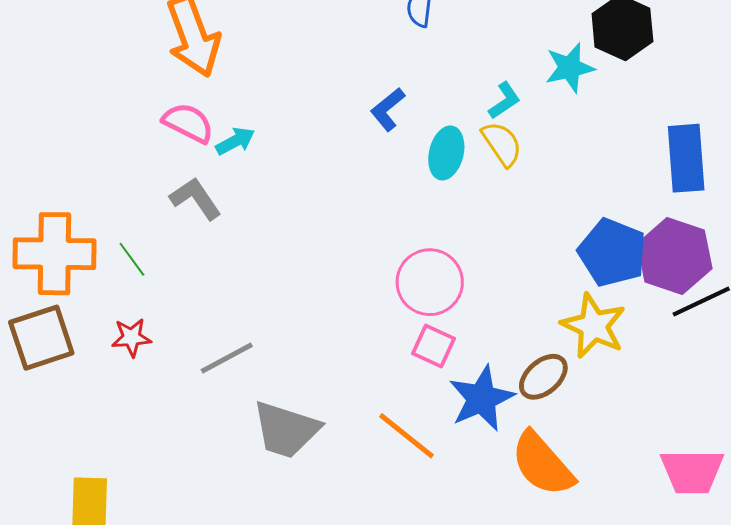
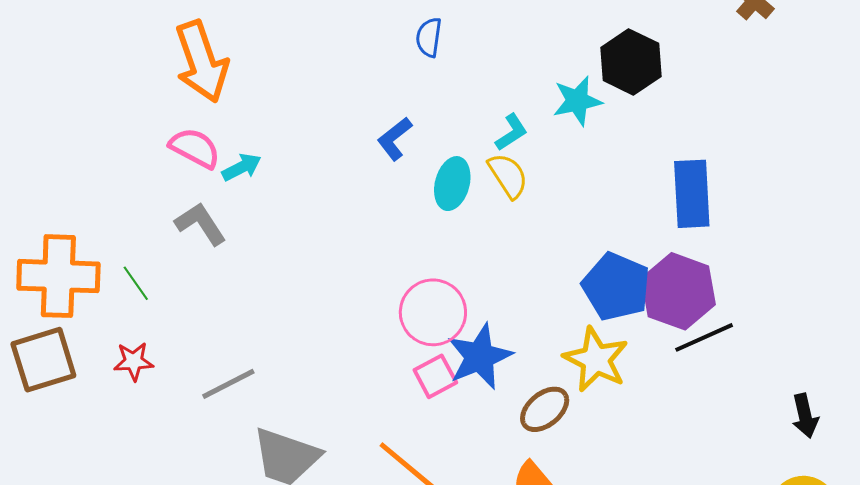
pink square: (433, 346) -> (435, 376), turned 36
blue star: (482, 398) -> (480, 357), moved

